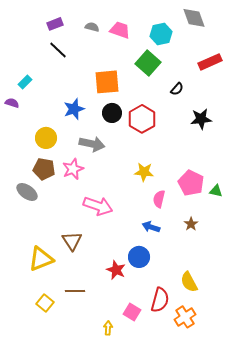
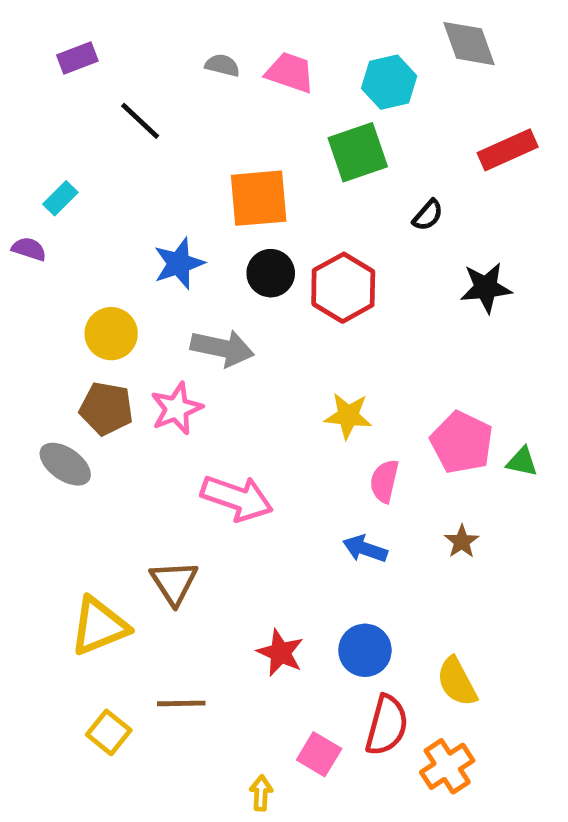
purple rectangle: (55, 24) -> (77, 58), moved
green square: (148, 63) -> (358, 152), turned 30
blue circle: (139, 257) -> (365, 650), moved

